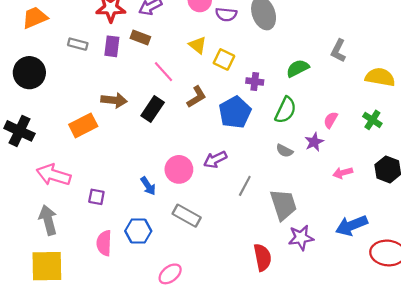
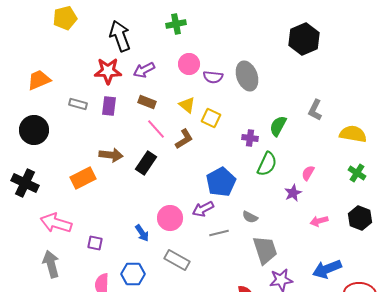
brown rectangle: (140, 37) -> (147, 102), moved
green semicircle: (298, 68) -> (278, 126), turned -35
purple cross: (255, 81) -> (250, 138), moved
brown L-shape: (196, 97) -> (184, 139), moved
blue pentagon: (235, 112) -> (221, 182), moved
green cross: (372, 120) -> (357, 173), moved
gray semicircle: (284, 151) -> (250, 217), moved
gray line: (245, 186) -> (219, 233), moved, turned 48

